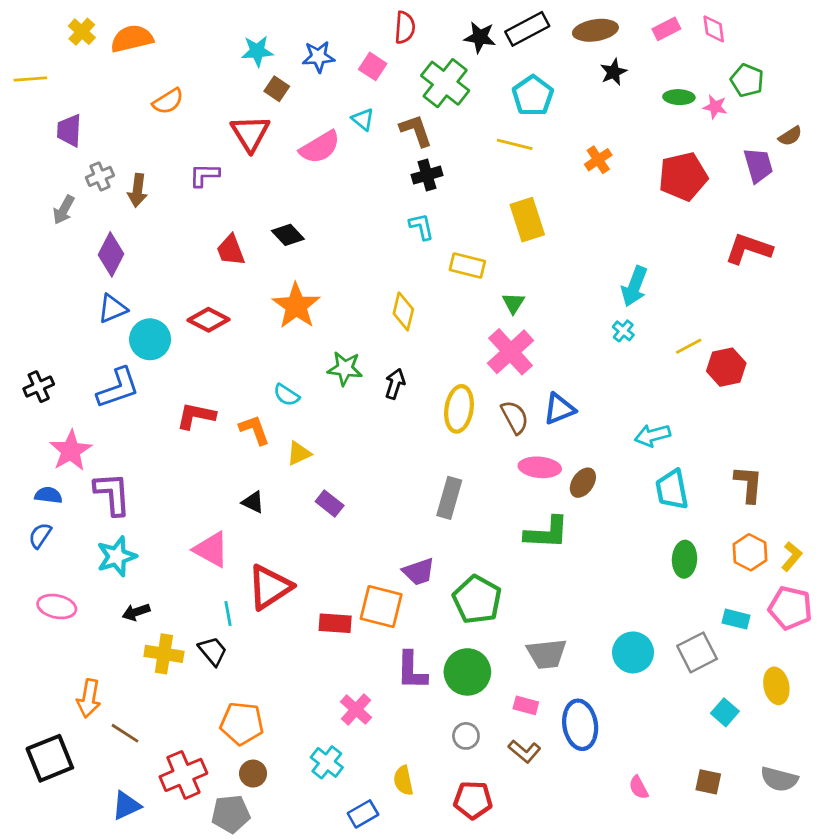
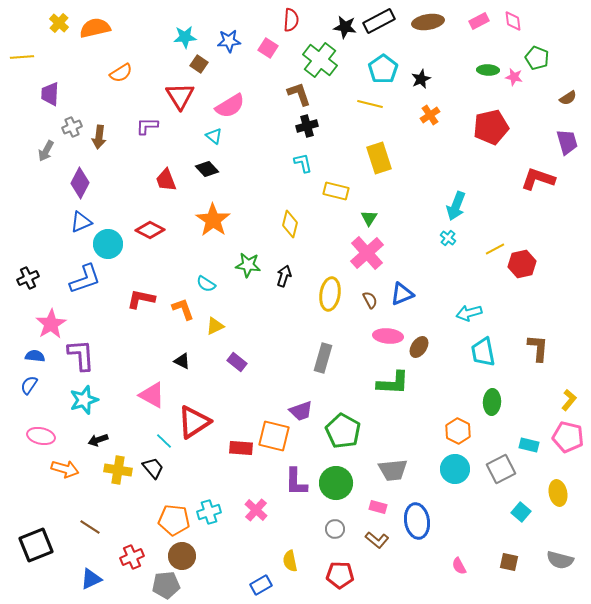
black star: (614, 72) -> (421, 79), moved
cyan triangle: (363, 119) -> (214, 136), moved
purple trapezoid: (758, 165) -> (567, 142), moved
brown semicircle: (515, 417) -> (370, 300), size x0.7
orange hexagon: (750, 552) -> (458, 431), moved
cyan line: (228, 613) -> (164, 441), turned -36
orange arrow: (89, 698) -> (65, 469), moved, turned -84
cyan cross: (327, 762) -> (209, 512), moved, turned 35
brown circle: (253, 774) -> (182, 556), size x1.4
red cross: (183, 775) -> (132, 557), size x0.7

